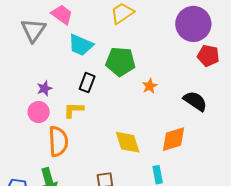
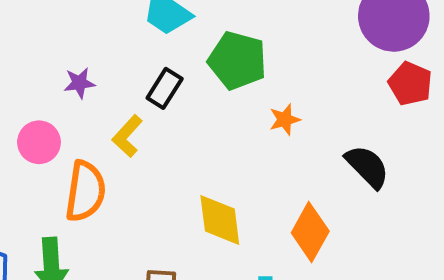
yellow L-shape: (74, 110) -> (127, 136), turned -60
pink circle: (39, 112) -> (39, 142), moved
orange diamond: (174, 139) -> (310, 232), turned -56

